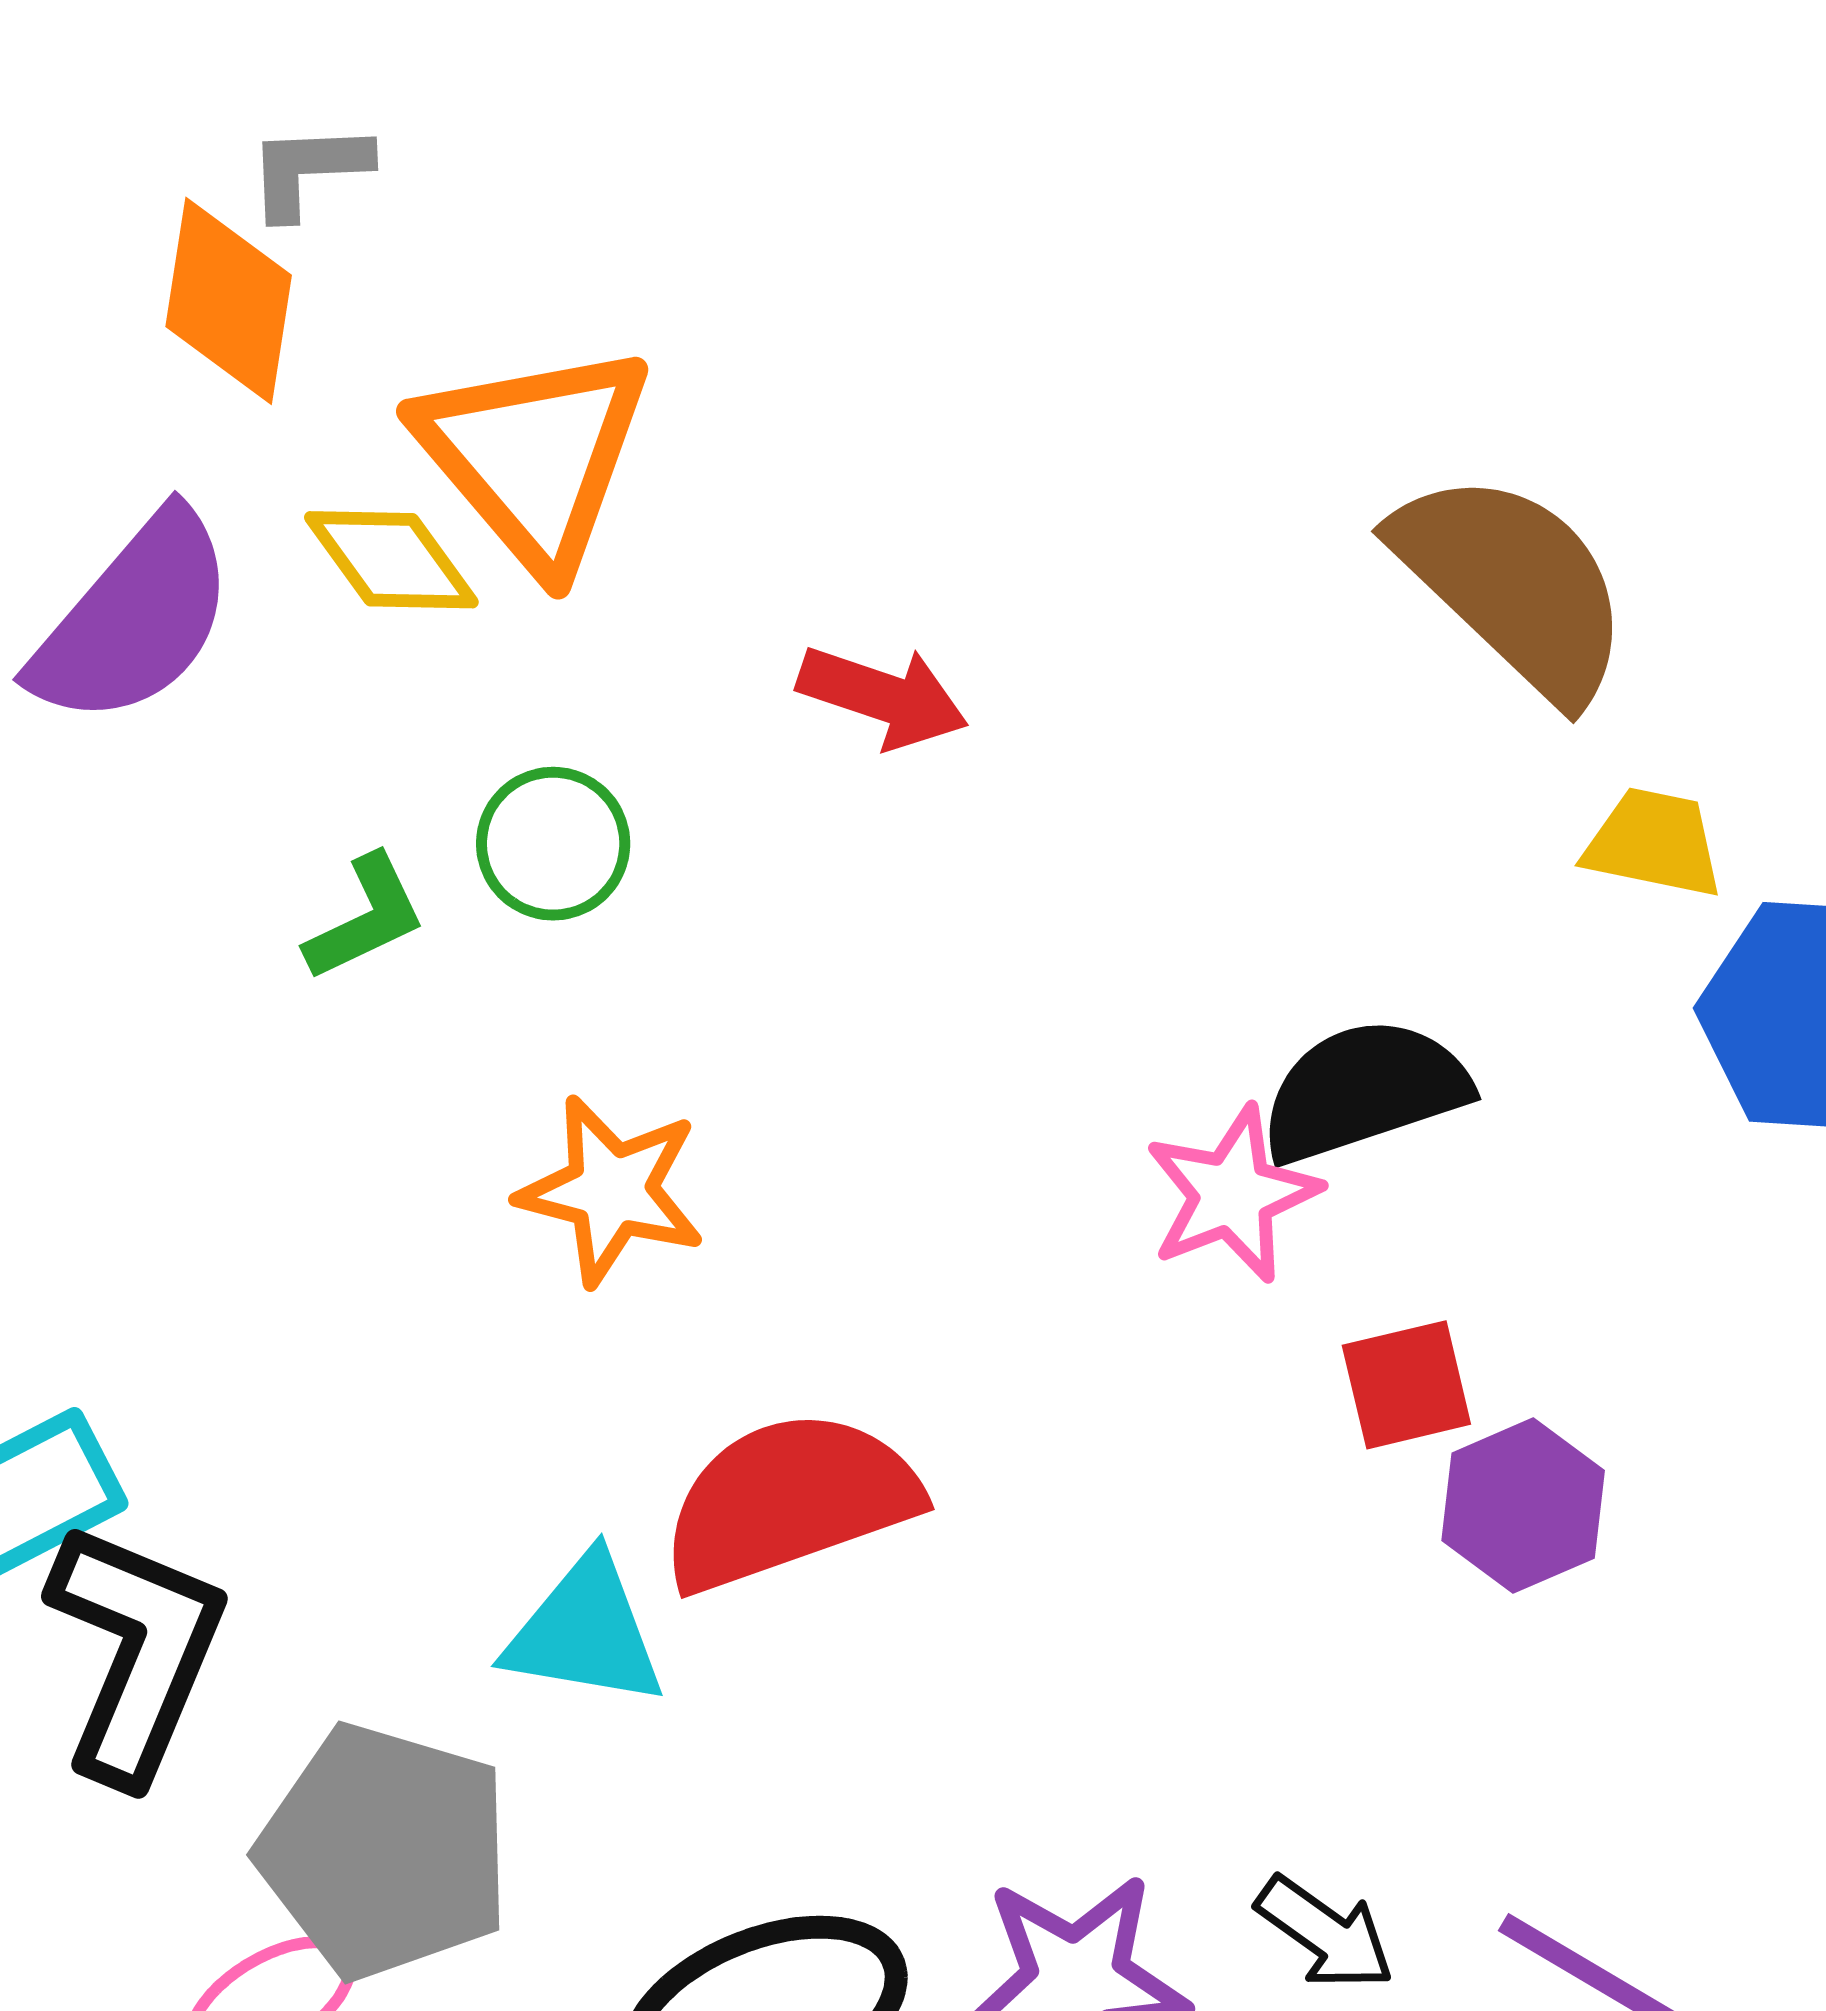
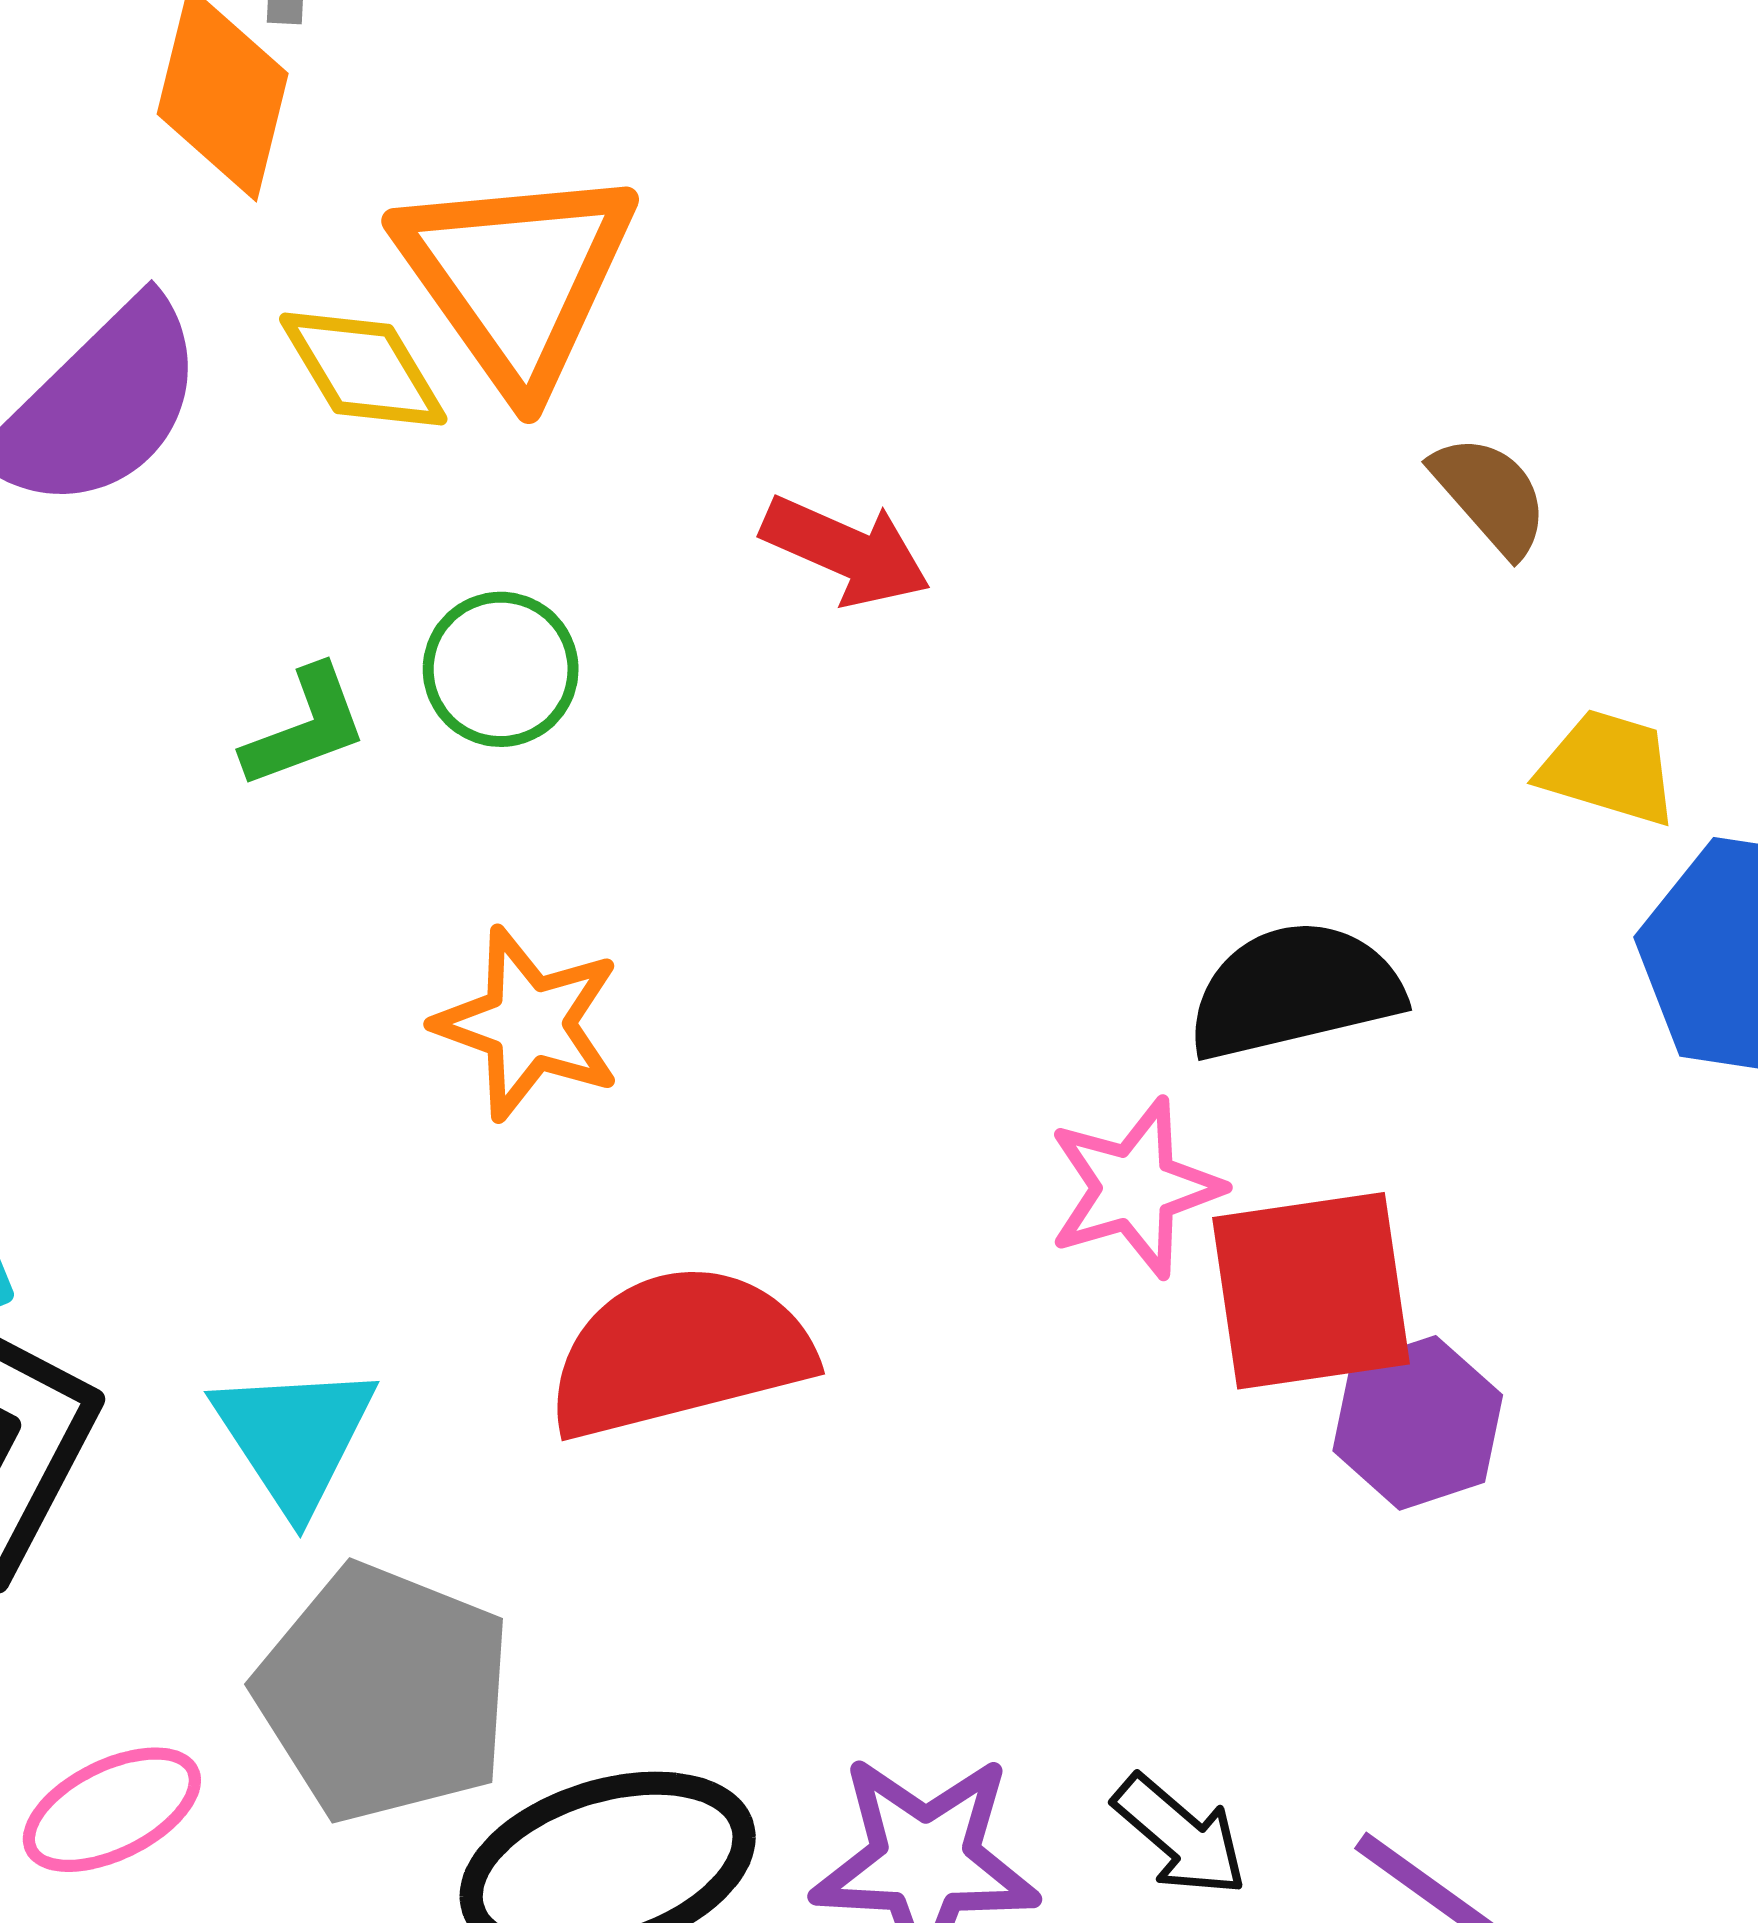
brown semicircle: (1513, 585) -> (1490, 495), size x0.5
pink star: (1232, 1194) -> (1135, 1188), moved
red square: (1406, 1385) -> (1311, 1291), size x1.6
cyan triangle: (585, 1632) -> (295, 1437), moved, turned 42
gray pentagon: (385, 1851) -> (384, 1693), moved

